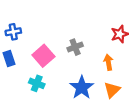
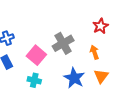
gray cross: (75, 47) -> (63, 43), size x1.5

